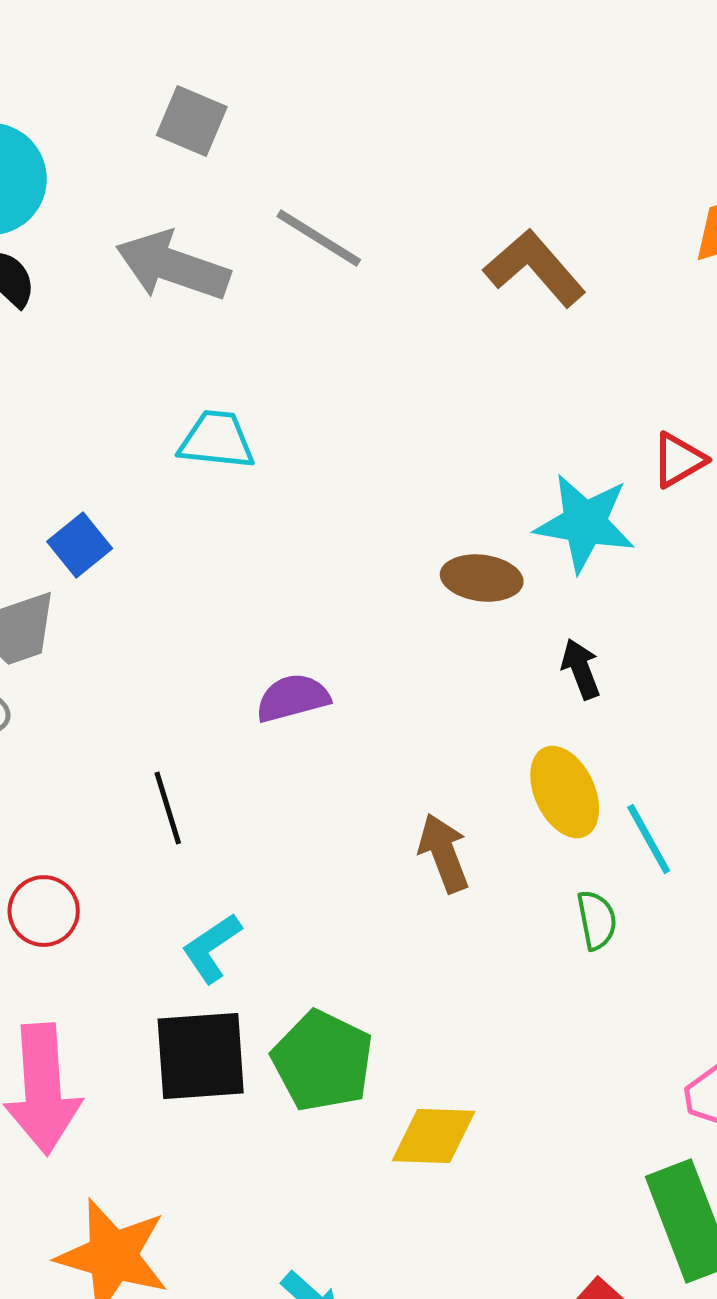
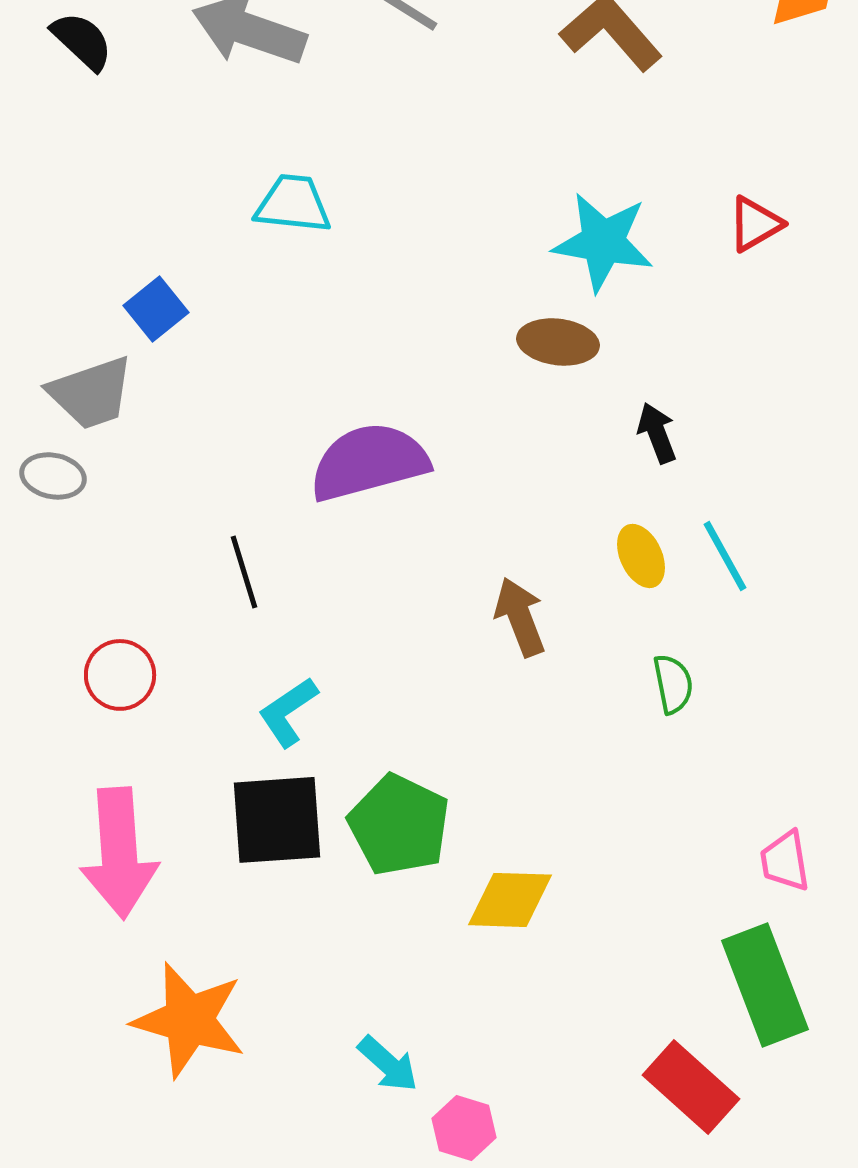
cyan star: (585, 523) -> (603, 242), moved
purple semicircle: (293, 698) -> (369, 462), size x1.6
yellow ellipse: (565, 792) -> (641, 556), size x0.7
cyan line: (649, 839) -> (725, 556), moved

